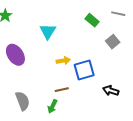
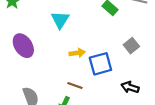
gray square: (113, 42) -> (131, 46), moved
brown line: (62, 90) -> (75, 86), turned 32

